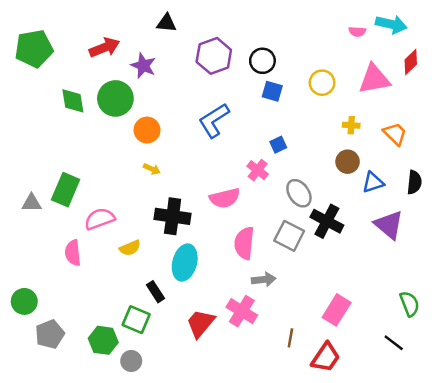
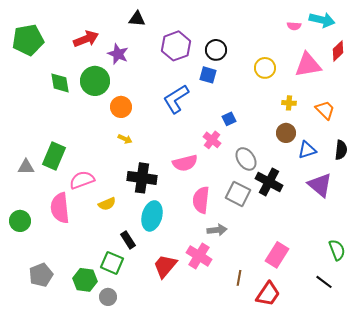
blue square: (272, 91) -> (208, 75), moved
pink semicircle: (73, 253) -> (60, 208), size x1.4
green circle: (24, 301) -> (20, 221), moved

